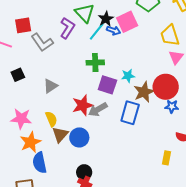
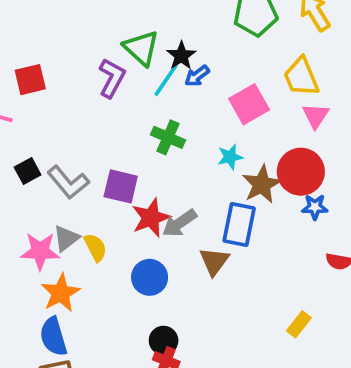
pink square: (127, 22) -> (249, 104), moved
blue arrow: (114, 30) -> (197, 76), turned 128
gray L-shape: (42, 42) -> (68, 182), moved
green cross: (95, 63) -> (168, 137), turned 30
purple square: (107, 85) -> (121, 186), moved
gray triangle: (50, 86) -> (66, 238), moved
brown triangle: (60, 135) -> (214, 261), moved
yellow rectangle: (167, 158) -> (299, 324), moved, turned 32
blue semicircle: (40, 163) -> (53, 337), moved

